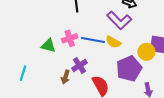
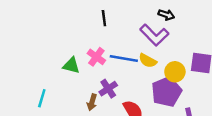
pink cross: (70, 38) -> (96, 57), turned -35
yellow circle: (146, 52) -> (175, 72), moved

